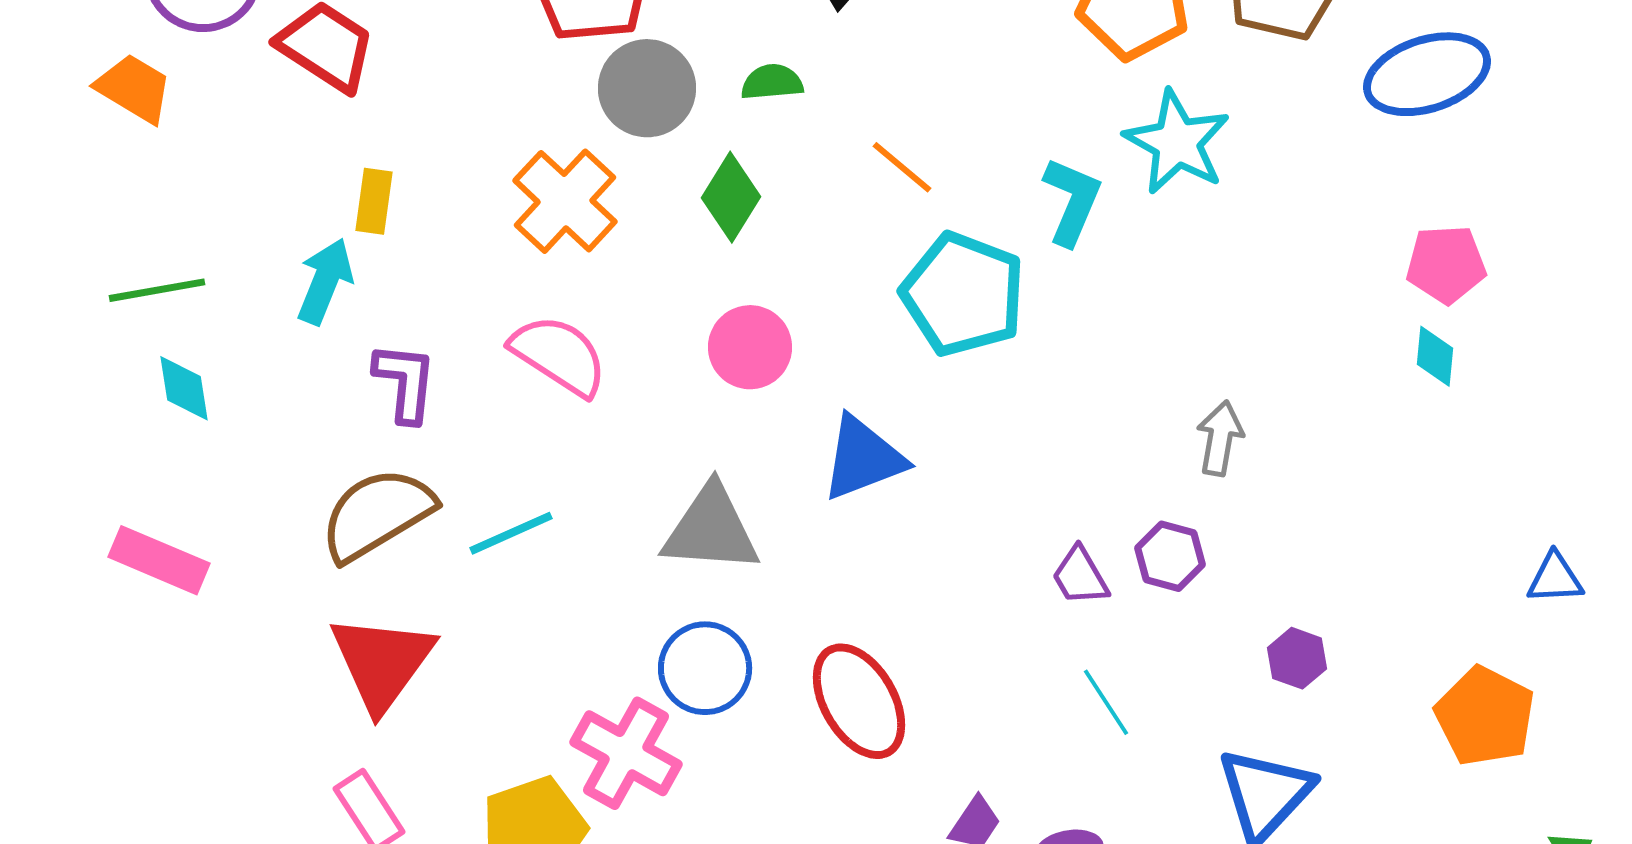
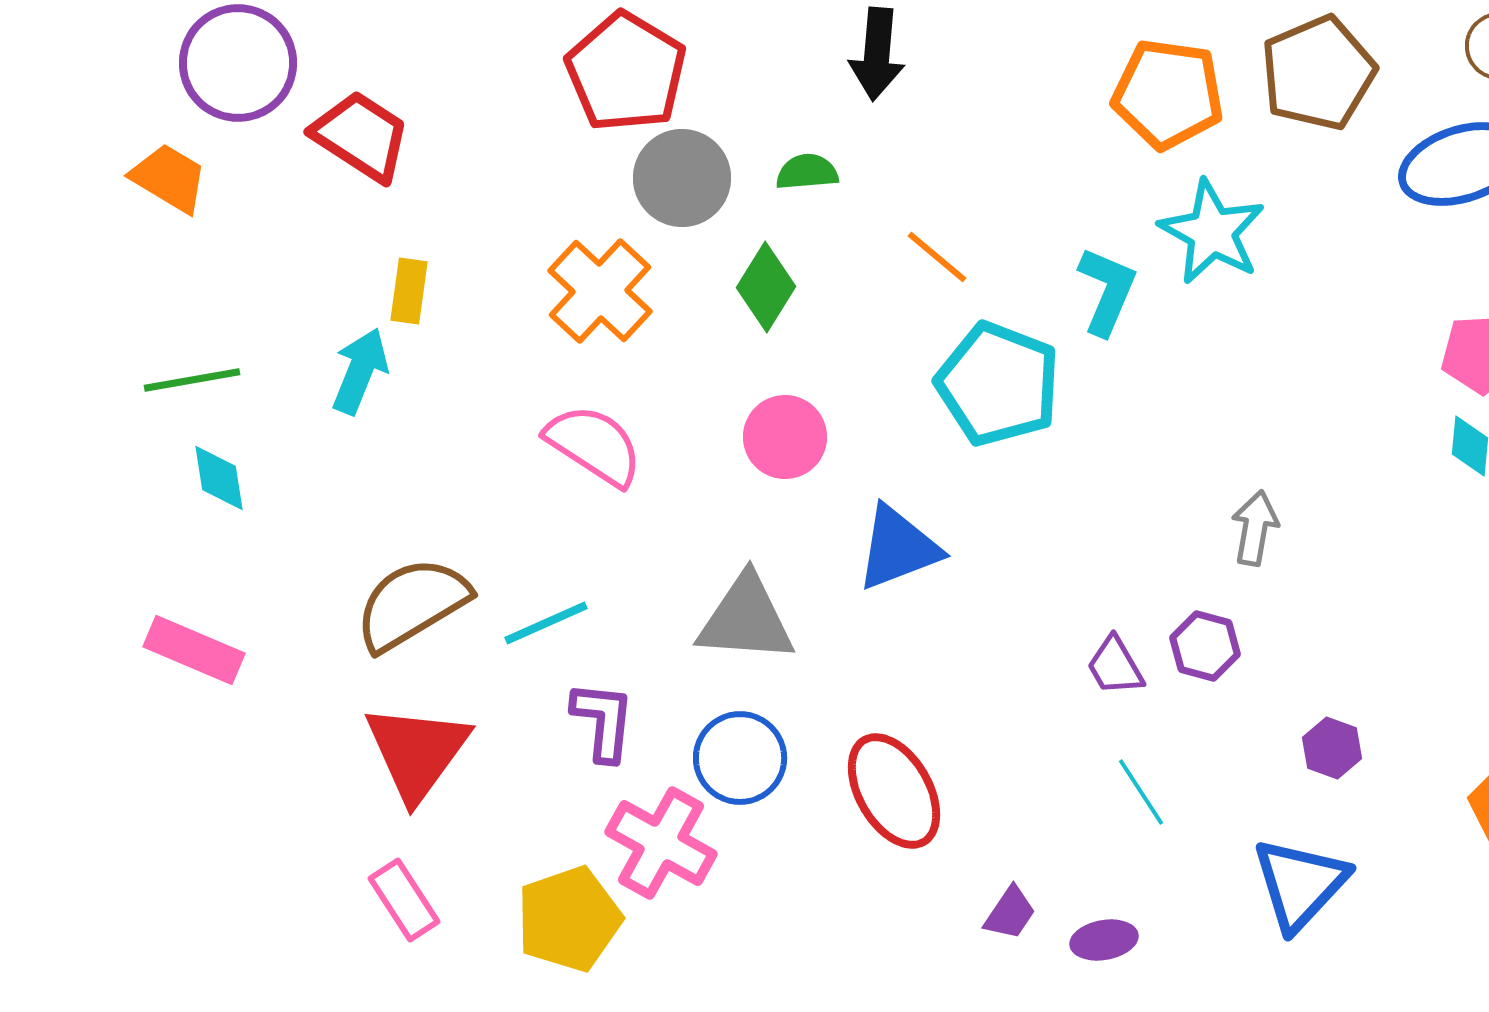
purple L-shape: (405, 382) -> (603, 721), moved

